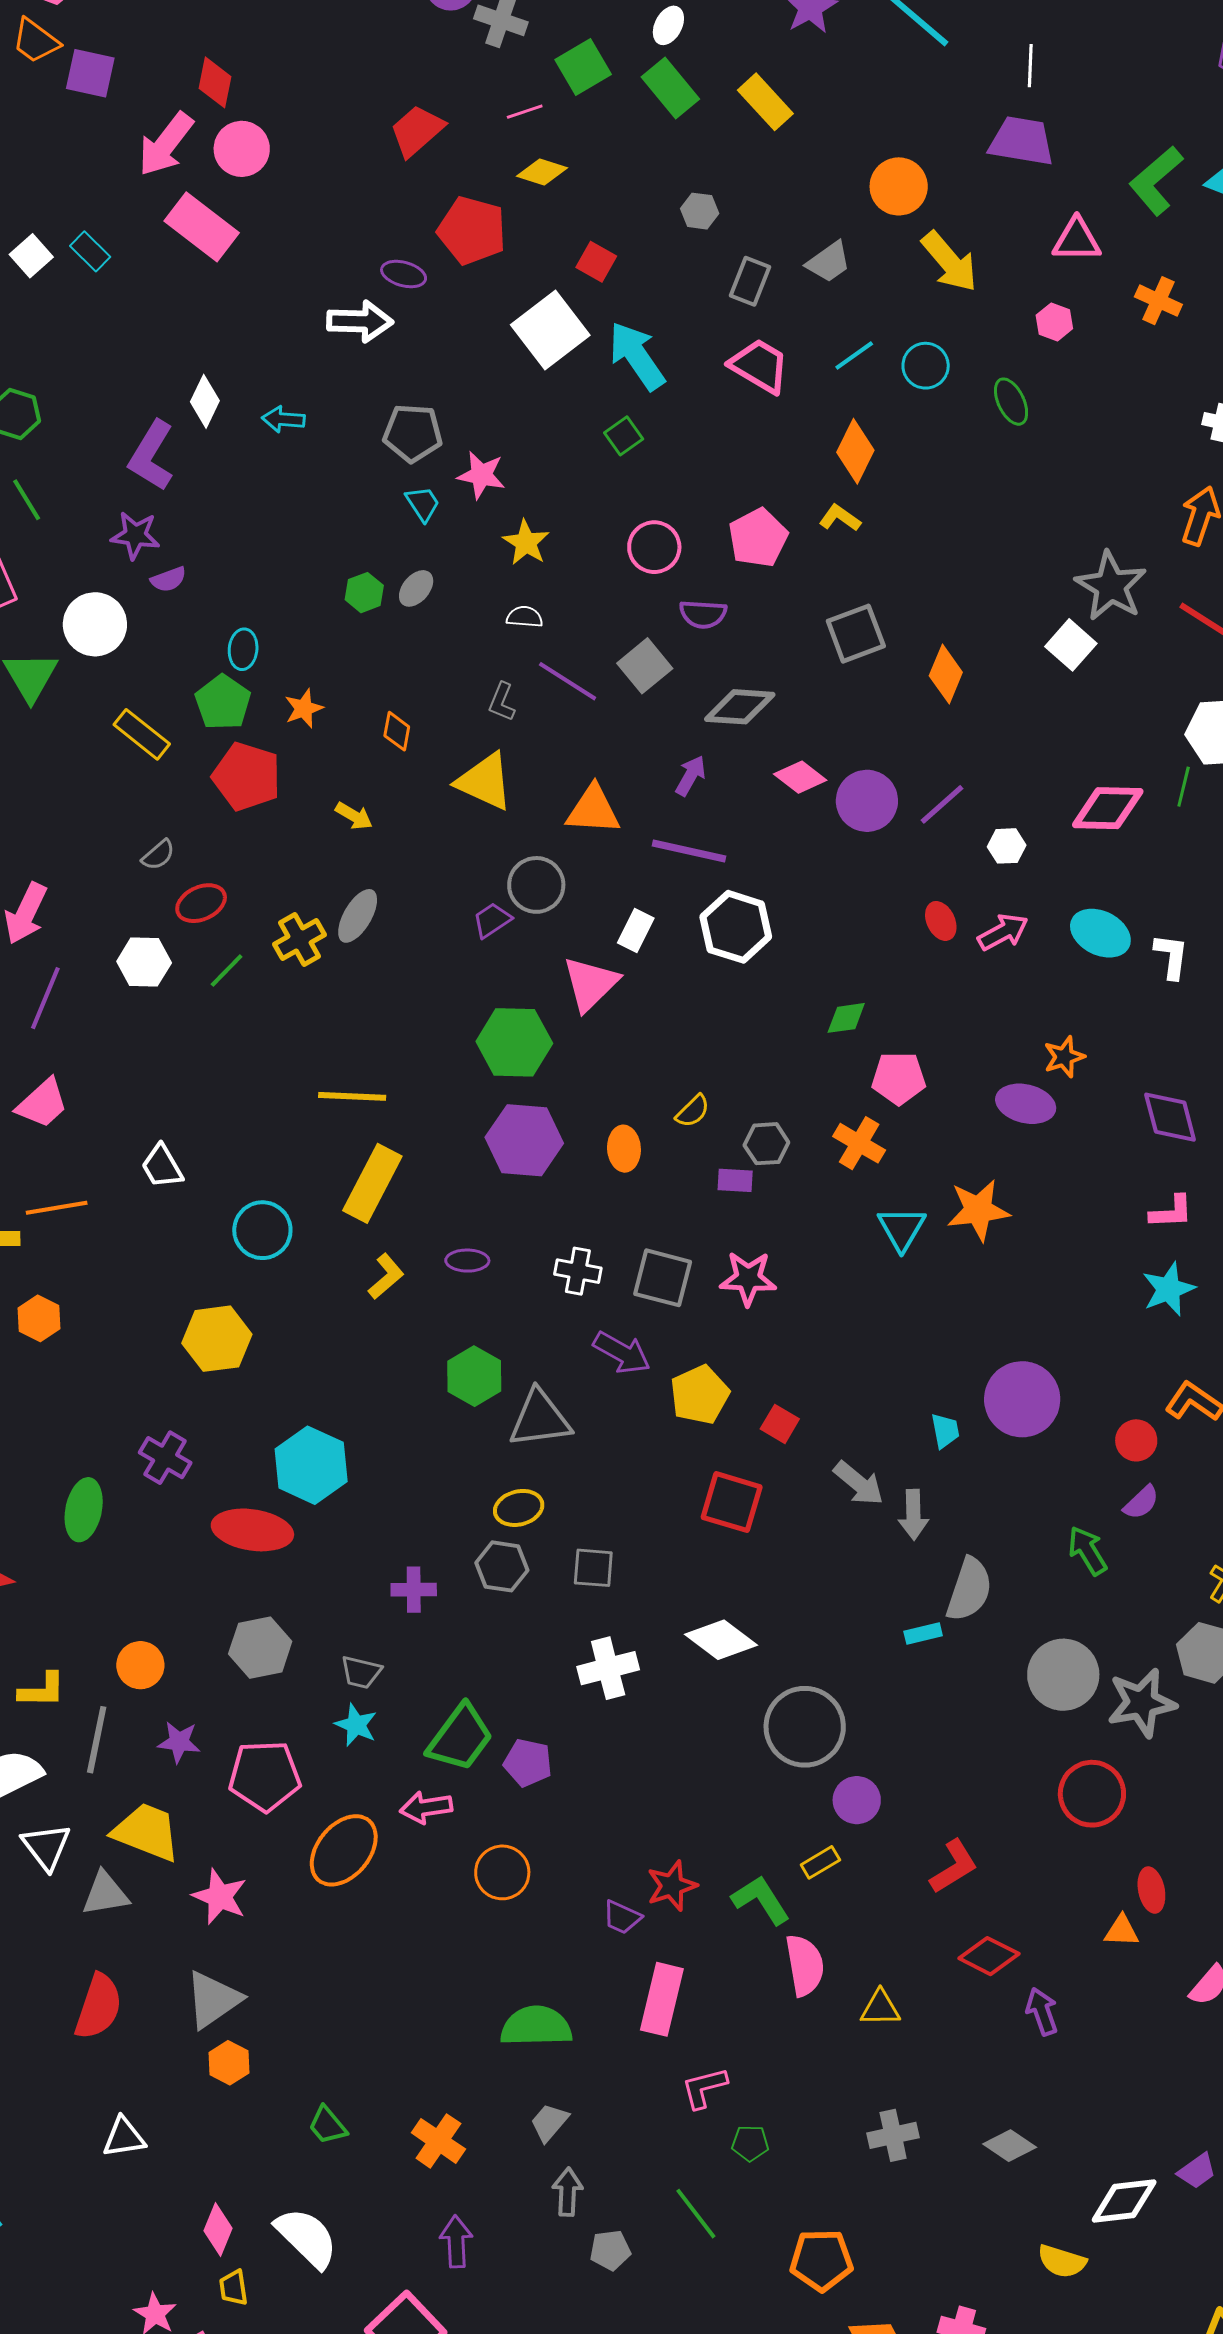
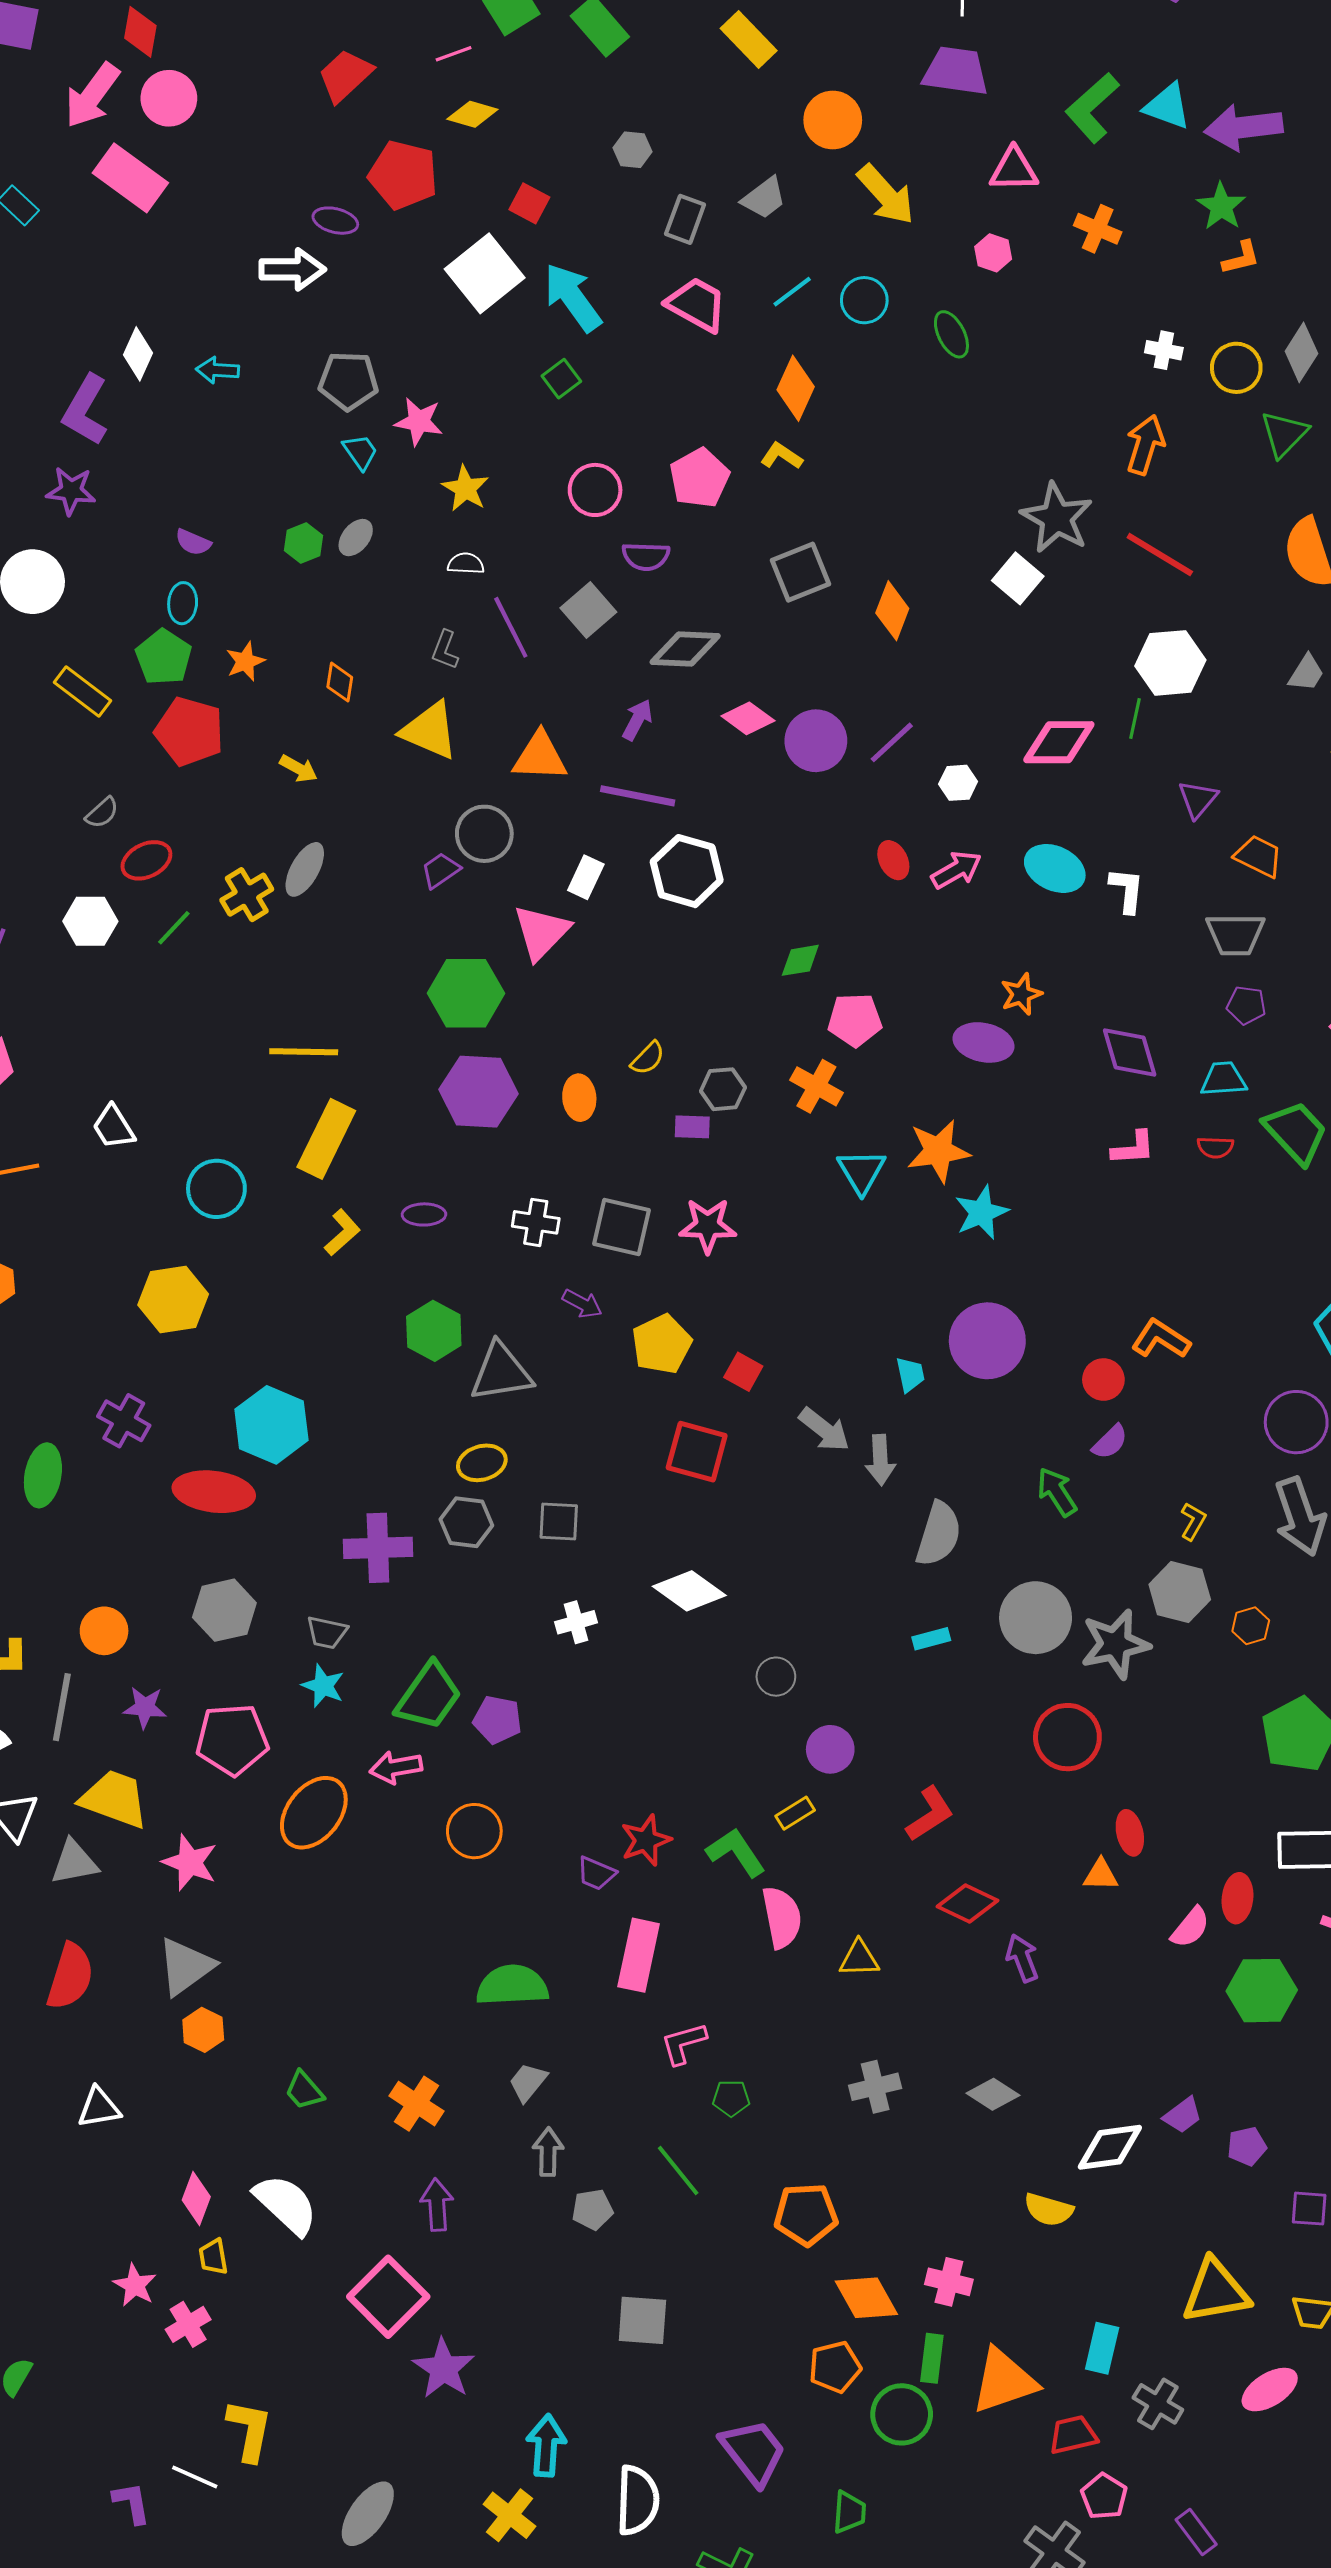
yellow rectangle: (765, 102) -> (749, 40), moved
purple semicircle: (168, 579) -> (193, 542), moved, turned 45
purple line: (568, 681) -> (511, 627), turned 32
cyan star: (1169, 1289) -> (981, 1213), moved
purple arrow: (622, 1353) -> (582, 1304), size x0.7
purple cross: (414, 1590) -> (378, 1548), size x1.5
cyan rectangle: (923, 1634) -> (931, 1639), moved
white cross: (608, 1668) -> (576, 1622), size x0.7
gray circle: (805, 1727) -> (776, 1677), size x0.5

